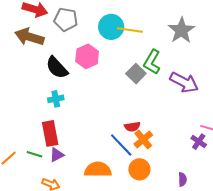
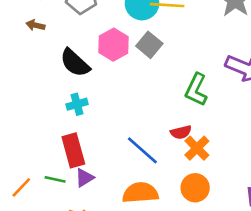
brown arrow: (29, 37) -> (35, 25), size x0.5
green L-shape: (152, 62) -> (196, 90), moved
gray square: (136, 74) -> (149, 45), moved
blue line: (121, 145) -> (142, 150), moved

